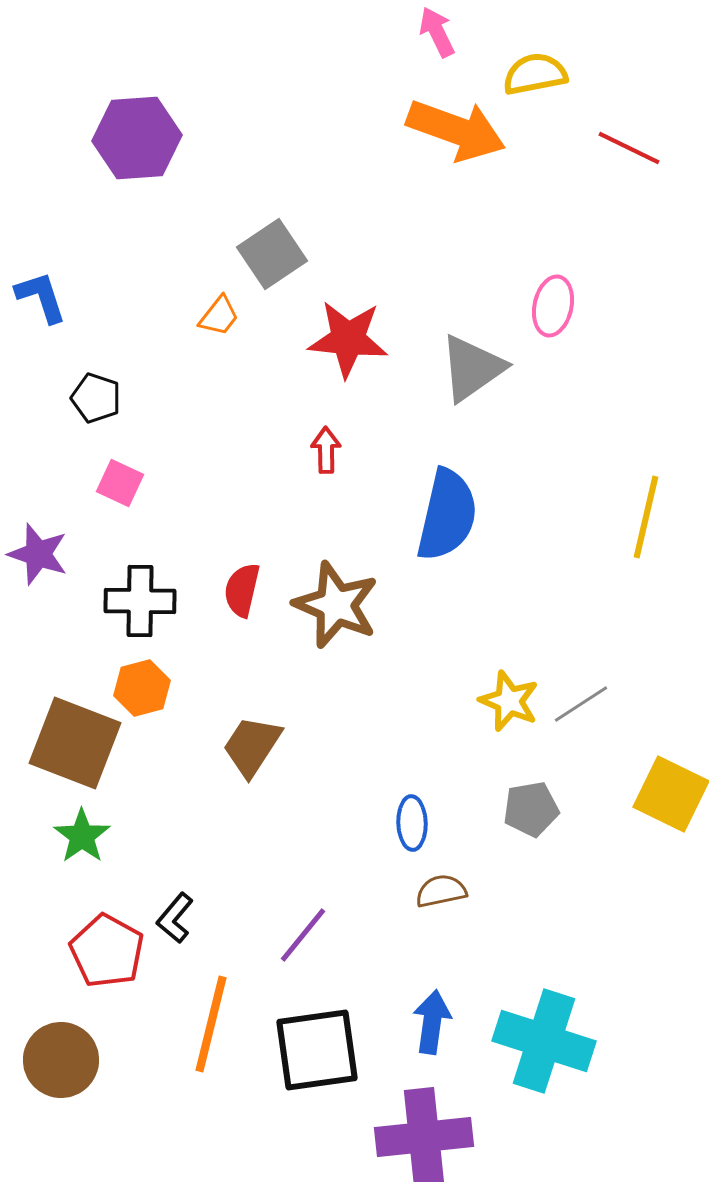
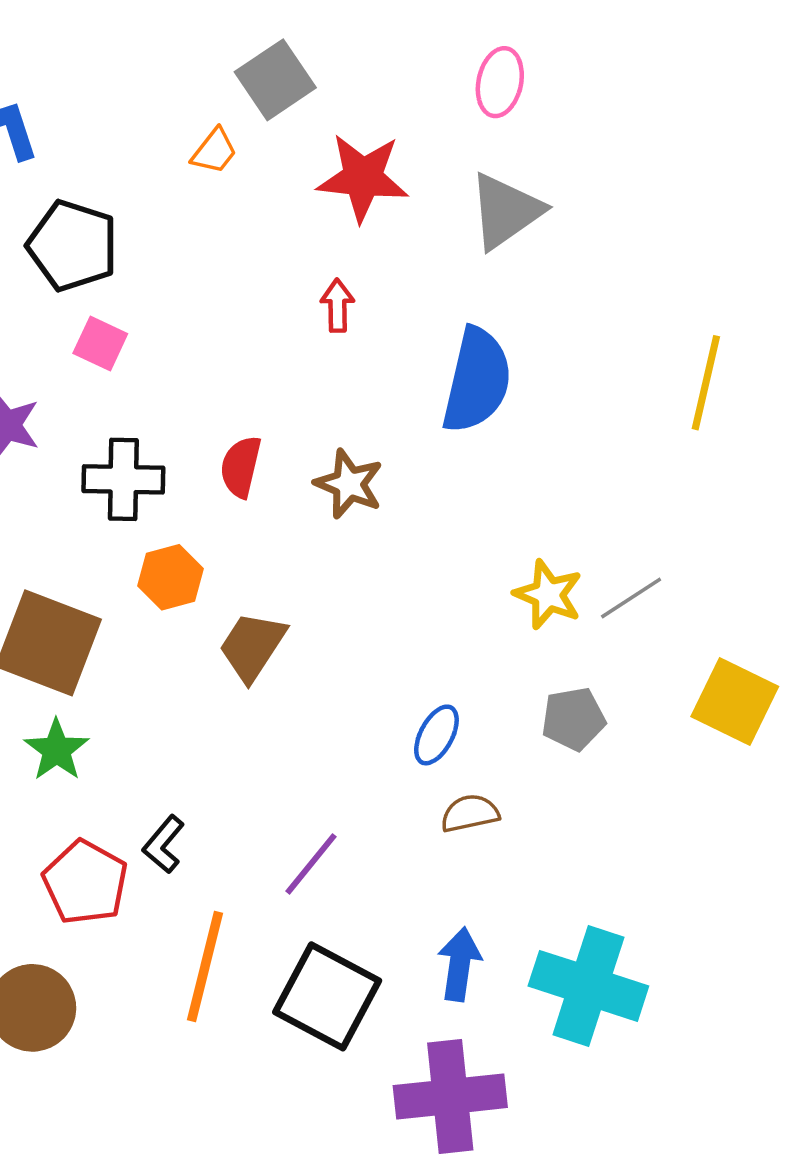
pink ellipse: (553, 306) -> (500, 82), moved
black pentagon: (96, 398) -> (73, 246), size x1.6
brown star: (336, 605) -> (349, 484), size x0.7
orange hexagon: (142, 688) -> (171, 577), moved
blue ellipse: (412, 823) -> (436, 735), turned 30
black square: (317, 1050) -> (327, 996), turned 36

